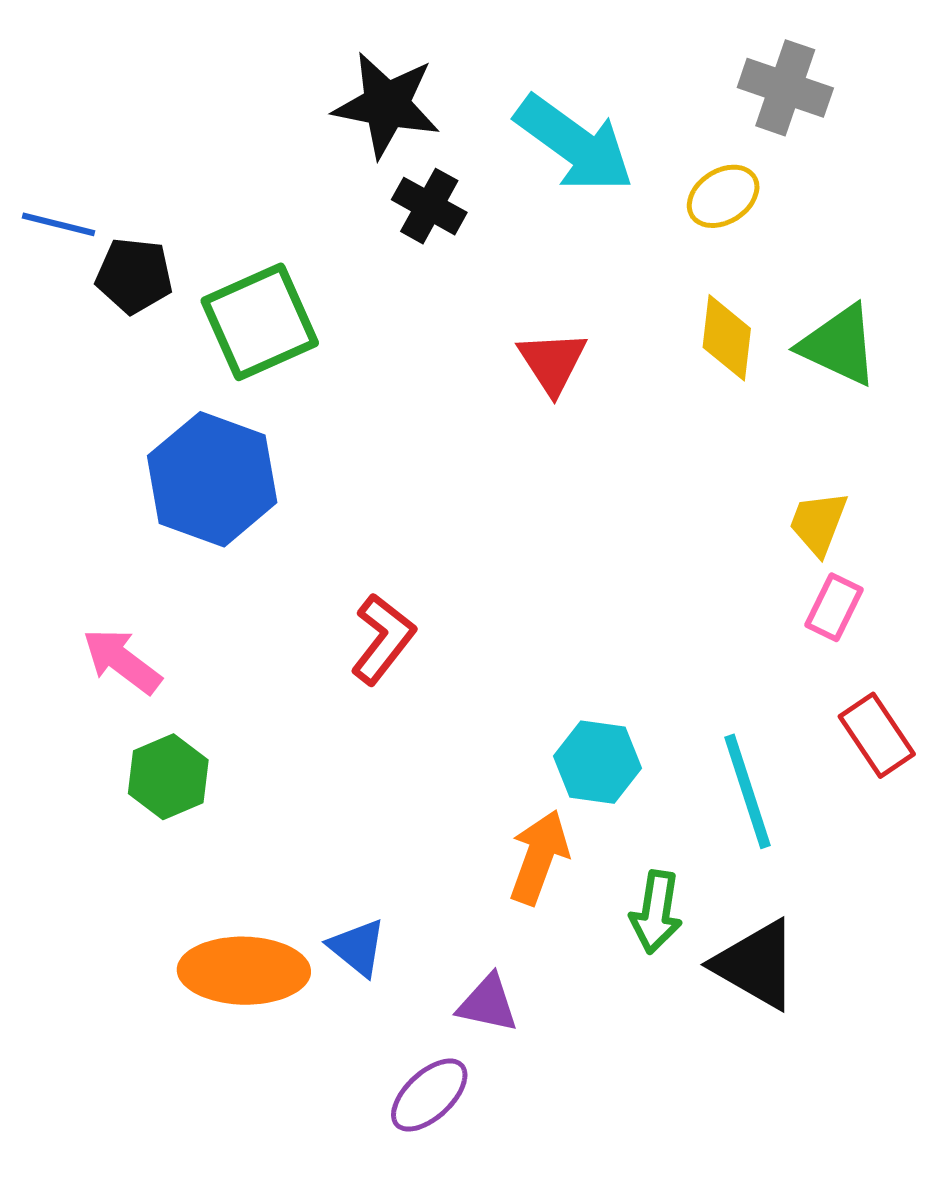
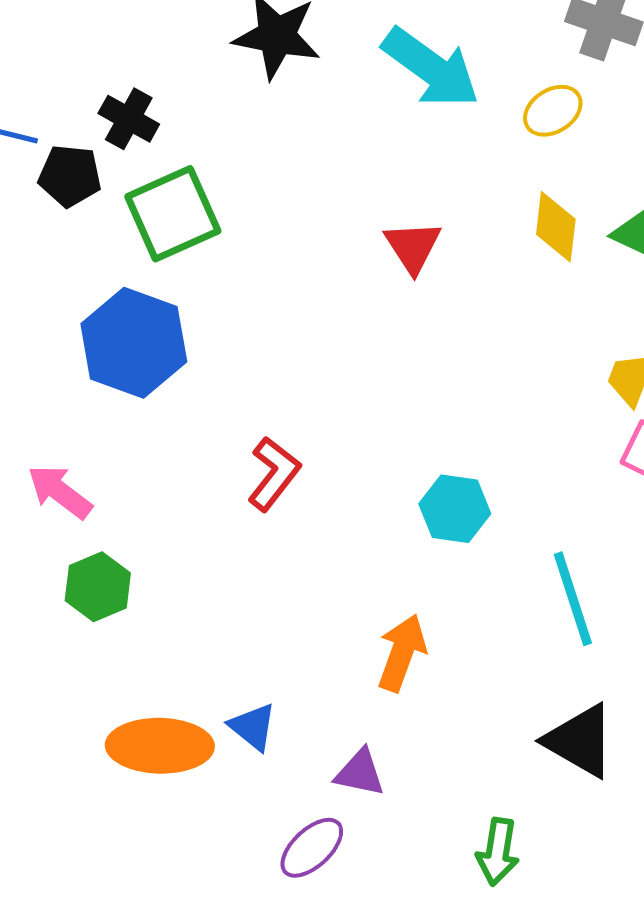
black cross: (429, 206) -> (129, 119), moved
cyan hexagon: (598, 762) -> (455, 509), moved
green arrow: (656, 912) -> (498, 852), moved

